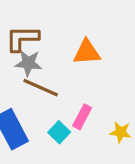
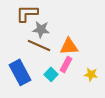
orange triangle: (87, 52) -> (69, 46), moved
gray star: (28, 63) -> (41, 29), moved

